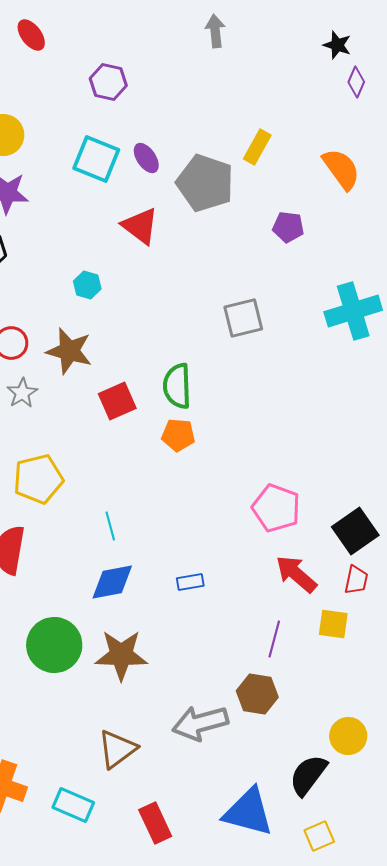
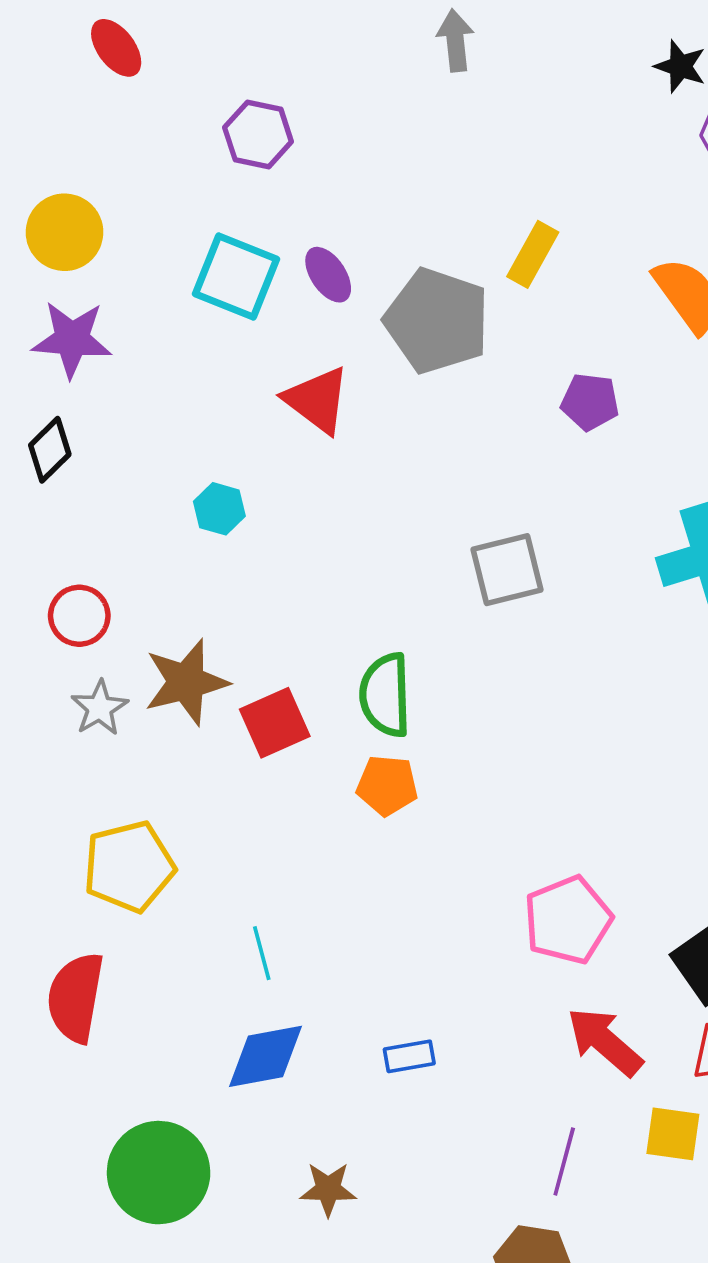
brown star: (69, 351) -> (186, 682), moved, turned -30
pink pentagon: (276, 508) -> (568, 920), turned 30
brown star: (121, 655) -> (328, 1189), moved, size x0.6

